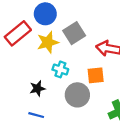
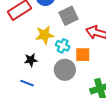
yellow star: (48, 42) -> (45, 35), moved
cyan cross: (60, 69) -> (63, 46), moved

